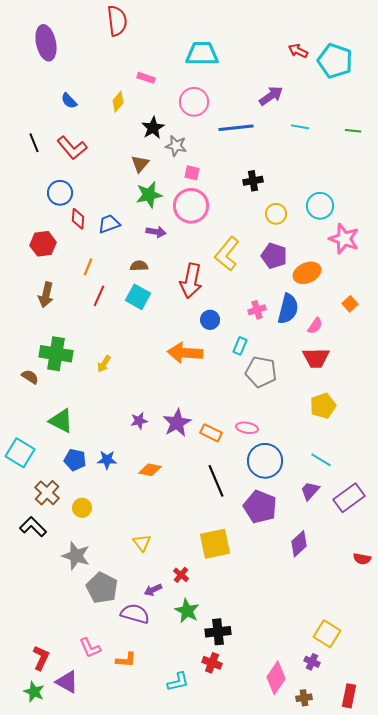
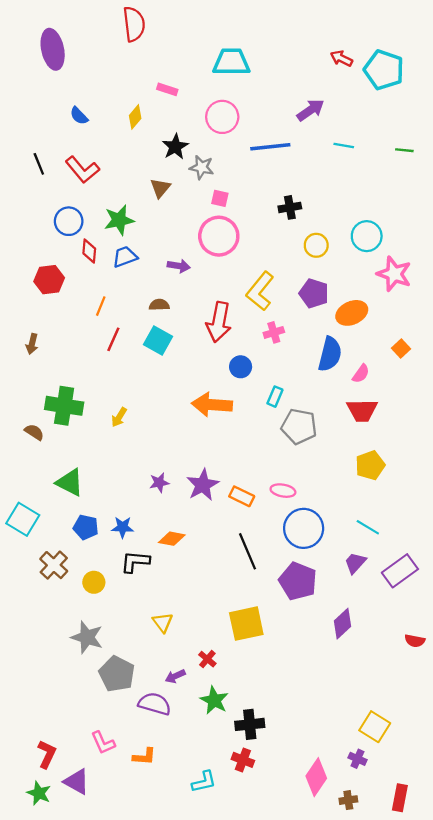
green star: (149, 195) -> (119, 220), moved
brown arrow: (46, 295) -> (32, 344), moved, size x0.7
pink cross: (257, 310) -> (274, 332), moved
black L-shape: (33, 527) -> (135, 562), moved, turned -40

